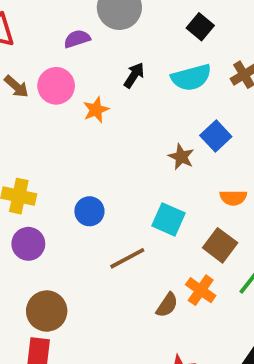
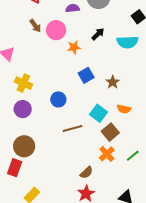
blue square: (216, 136) -> (86, 75), moved
orange semicircle: (233, 198) -> (124, 109), moved
brown square: (220, 245) -> (110, 132), moved
brown semicircle: (167, 305) -> (86, 173), moved

